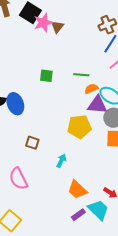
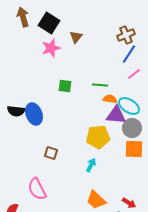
pink star: (43, 23) -> (51, 48), moved
orange semicircle: (91, 89) -> (110, 99), turned 32
cyan arrow: (61, 161) -> (91, 165), moved

